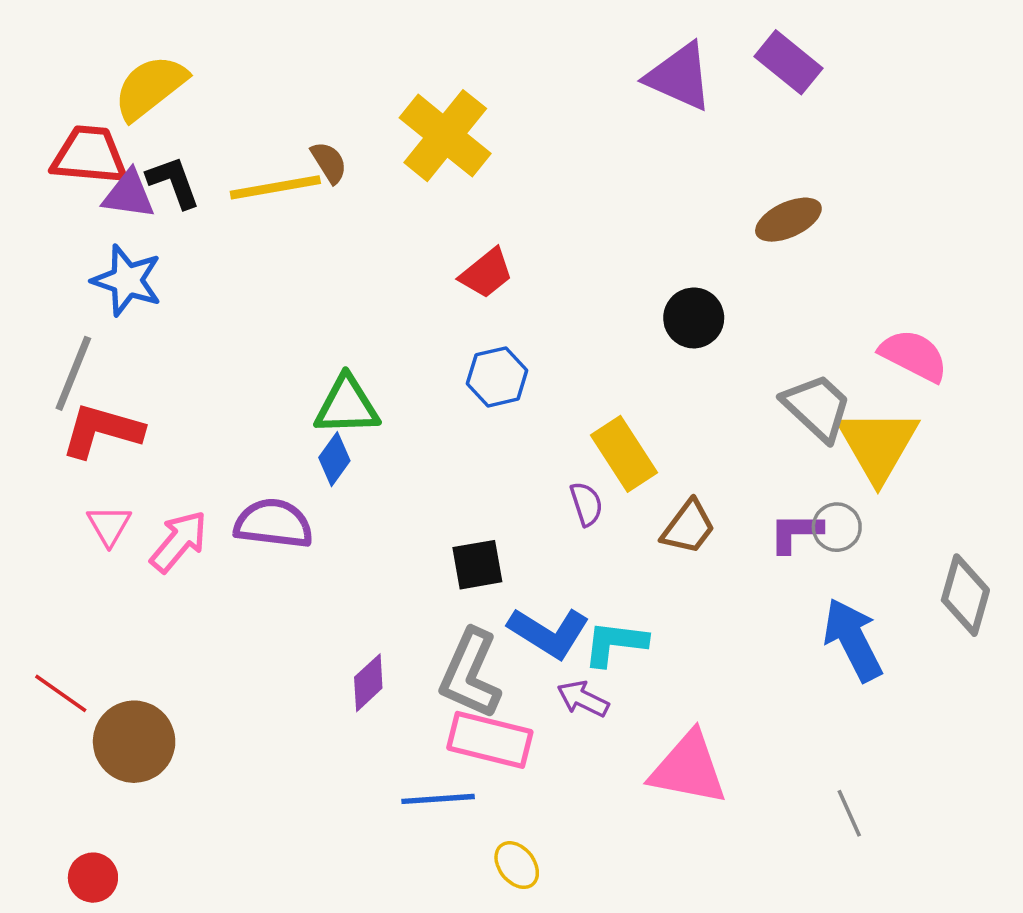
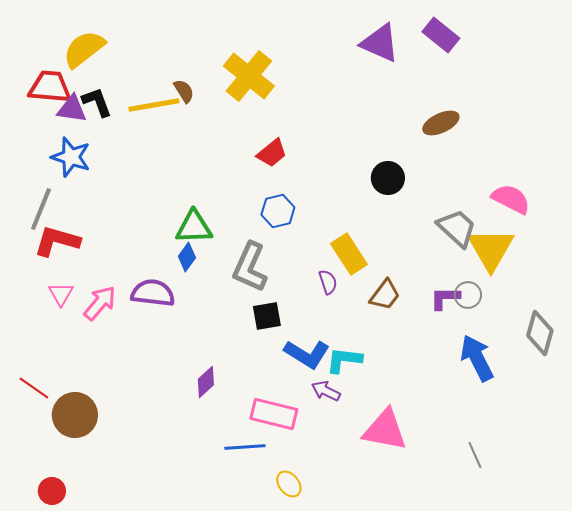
gray L-shape: (470, 674) -> (250, 267), moved

